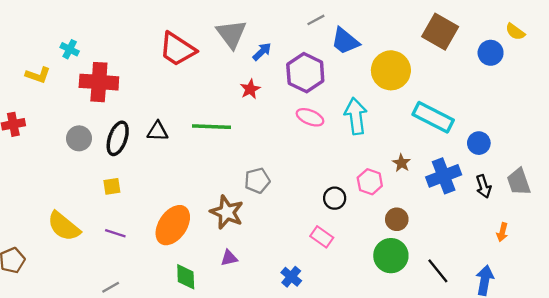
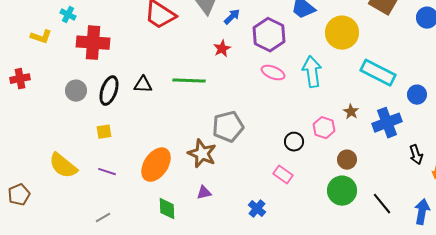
gray pentagon: (257, 181) -> (228, 127), size x1.4
black arrow: (484, 186) -> (416, 155), moved

